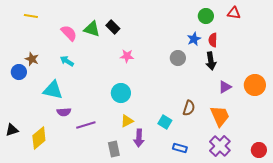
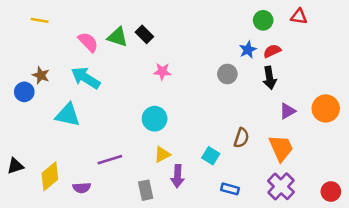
red semicircle: (213, 40) -> (272, 51), turned 64
cyan arrow: (67, 61) -> (86, 78), size x1.6
purple semicircle: (64, 112) -> (82, 188), moved

